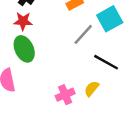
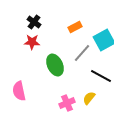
green ellipse: (24, 49) -> (55, 65), moved

